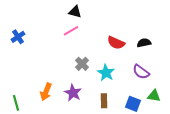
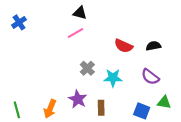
blue cross: (18, 37) -> (19, 22), moved
cyan star: (106, 73) -> (113, 78), turned -30
orange arrow: (46, 92) -> (50, 109), moved
brown rectangle: (104, 101) -> (101, 108), moved

